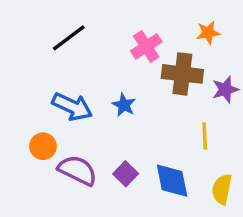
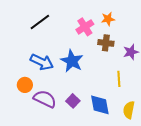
orange star: (208, 33) -> (108, 19), moved
brown cross: (182, 74) -> (106, 43), size x0.7
blue star: (124, 105) -> (72, 61), size x1.6

